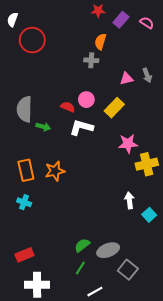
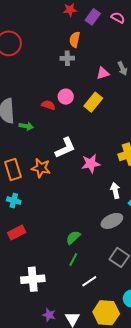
white L-shape: (81, 127) -> (65, 148), moved, turned 145
pink star: (128, 144) -> (91, 164), moved
orange star: (55, 171) -> (41, 168), turned 30
gray ellipse: (108, 250) -> (112, 221), moved
red rectangle: (24, 255) -> (17, 232), moved

